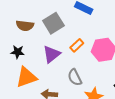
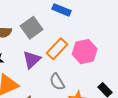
orange rectangle: (77, 45) -> (57, 49), size x1.5

